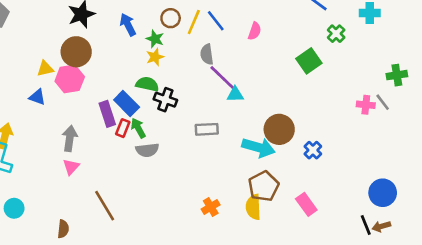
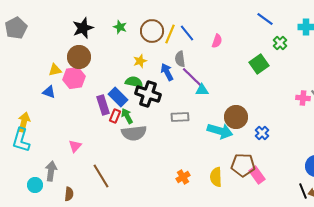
brown circle: (171, 18) -> (152, 31), size x1.5
blue arrow: (128, 25) -> (167, 72), moved
green star: (155, 39) -> (120, 27), moved
black cross: (165, 100) -> (148, 94), size x1.4
gray arrow: (70, 138) -> (51, 171), moved
gray semicircle: (147, 150) -> (134, 133), size x1.4
brown pentagon: (264, 186) -> (243, 165), moved, turned 30
cyan circle: (14, 208) -> (35, 185), moved

